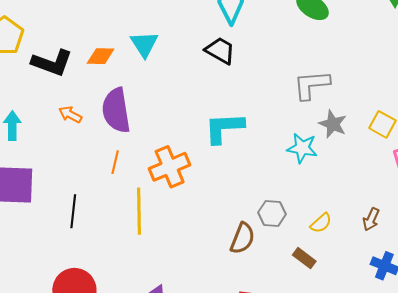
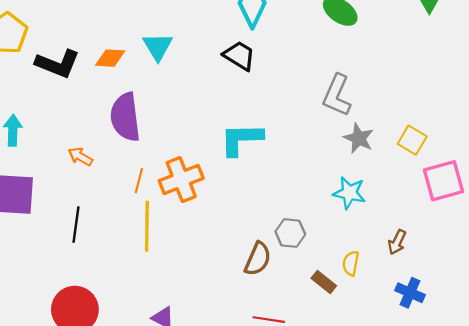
gray L-shape: (312, 85) -> (337, 95), turned -63
orange arrow: (70, 115) -> (80, 157), moved
cyan star: (302, 148) -> (349, 193), moved
orange line: (115, 162) -> (139, 181), moved
yellow semicircle: (321, 223) -> (351, 263), moved, turned 140

